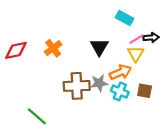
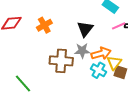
yellow triangle: (136, 54) -> (114, 63), moved
gray star: (99, 83) -> (82, 51), moved

